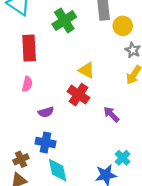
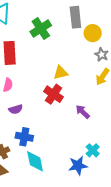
yellow triangle: (87, 70) -> (61, 73), turned -42
purple semicircle: (46, 112) -> (16, 109), moved

